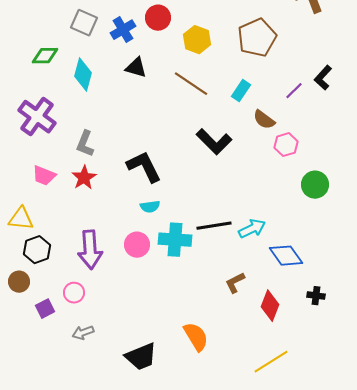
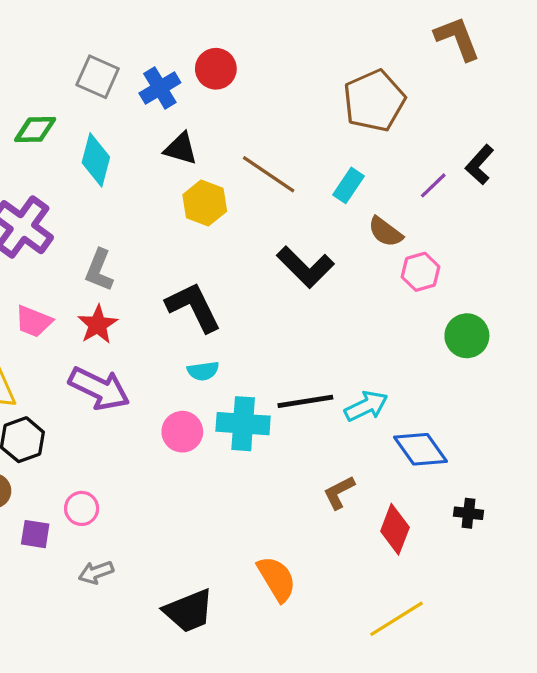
yellow hexagon: (197, 40) -> (205, 203), moved
purple arrow: (90, 250) -> (99, 389), moved, turned -60
purple square: (45, 309) -> (35, 534), turned 36

